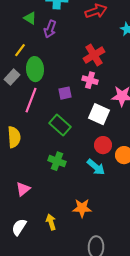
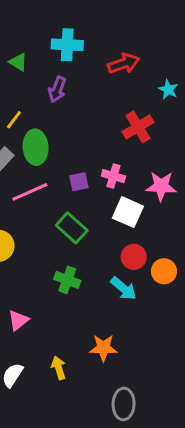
green triangle: (30, 18) -> (18, 62), moved
red cross: (94, 55) -> (138, 127), moved
pink cross: (90, 80) -> (113, 176), moved
pink line: (31, 100) -> (30, 192), turned 45

